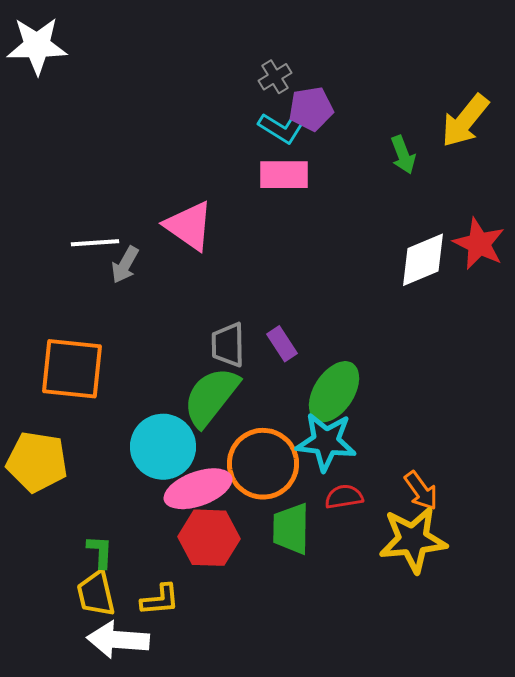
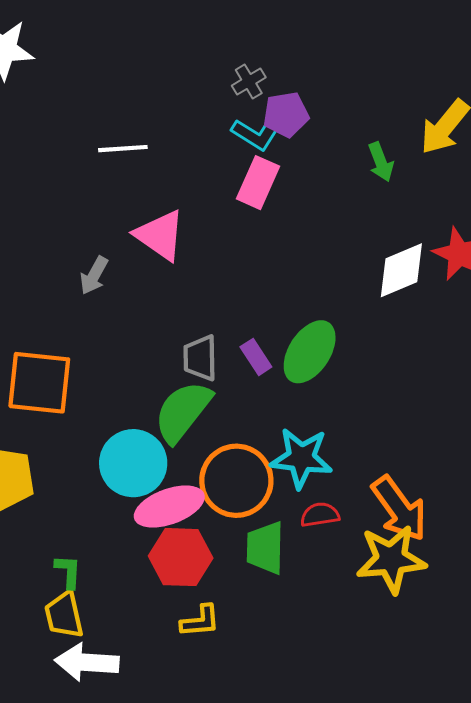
pink rectangle: (284, 175) -> (258, 183), turned -66
white line: (95, 243) -> (123, 149), moved
green ellipse: (334, 392) -> (310, 352), moved
orange arrow: (421, 491) -> (399, 509), size x1.6
yellow L-shape: (160, 600) -> (200, 621), moved

